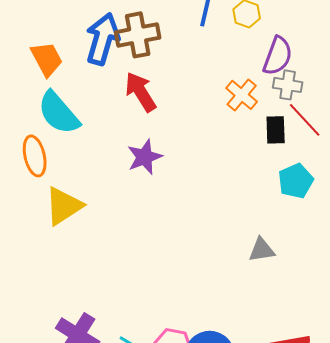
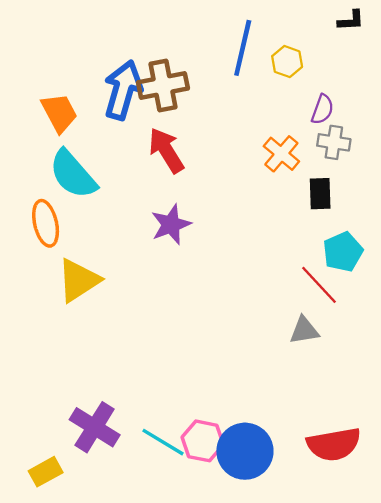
purple semicircle: (278, 56) -> (322, 109), size x0.7
red line: (305, 120) -> (319, 285), moved

